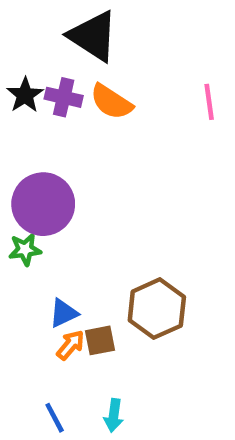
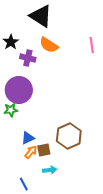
purple cross: (64, 97) -> (28, 58), moved
cyan arrow: (114, 415) -> (50, 170), moved, turned -104

